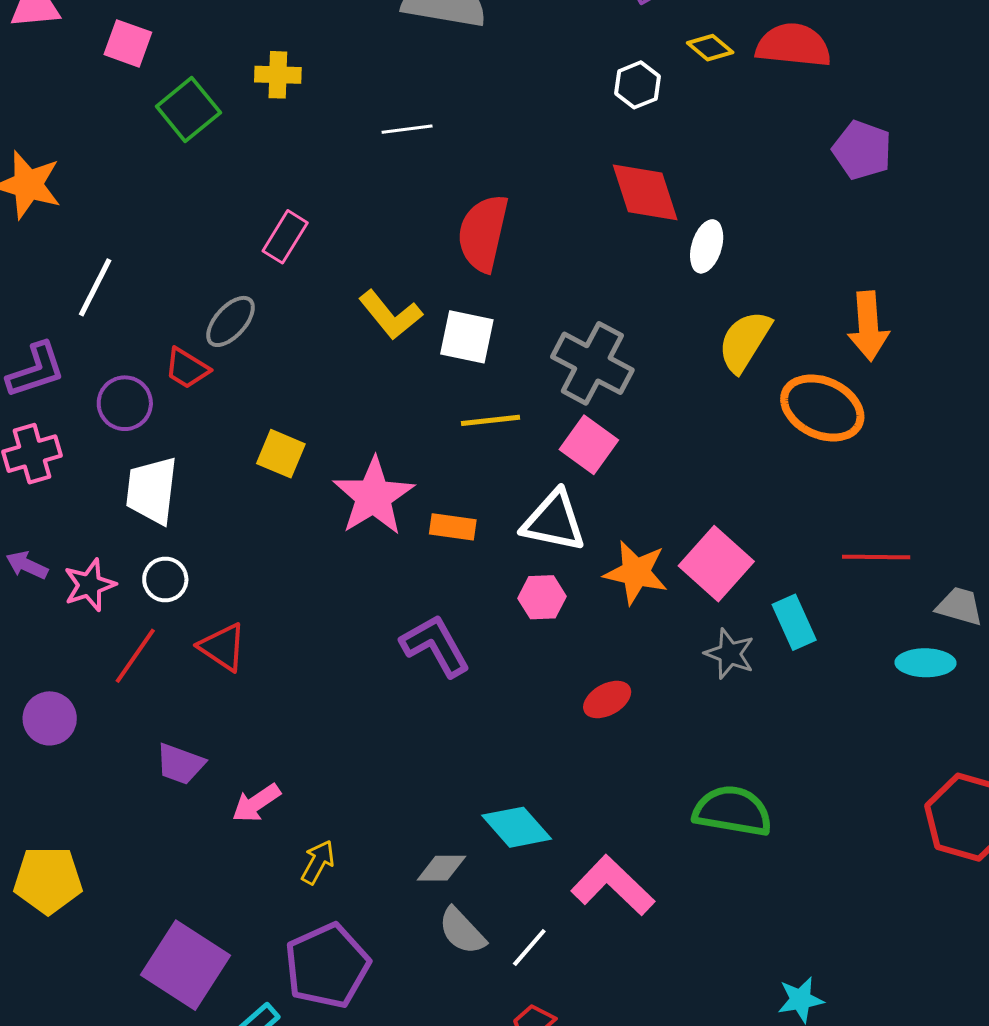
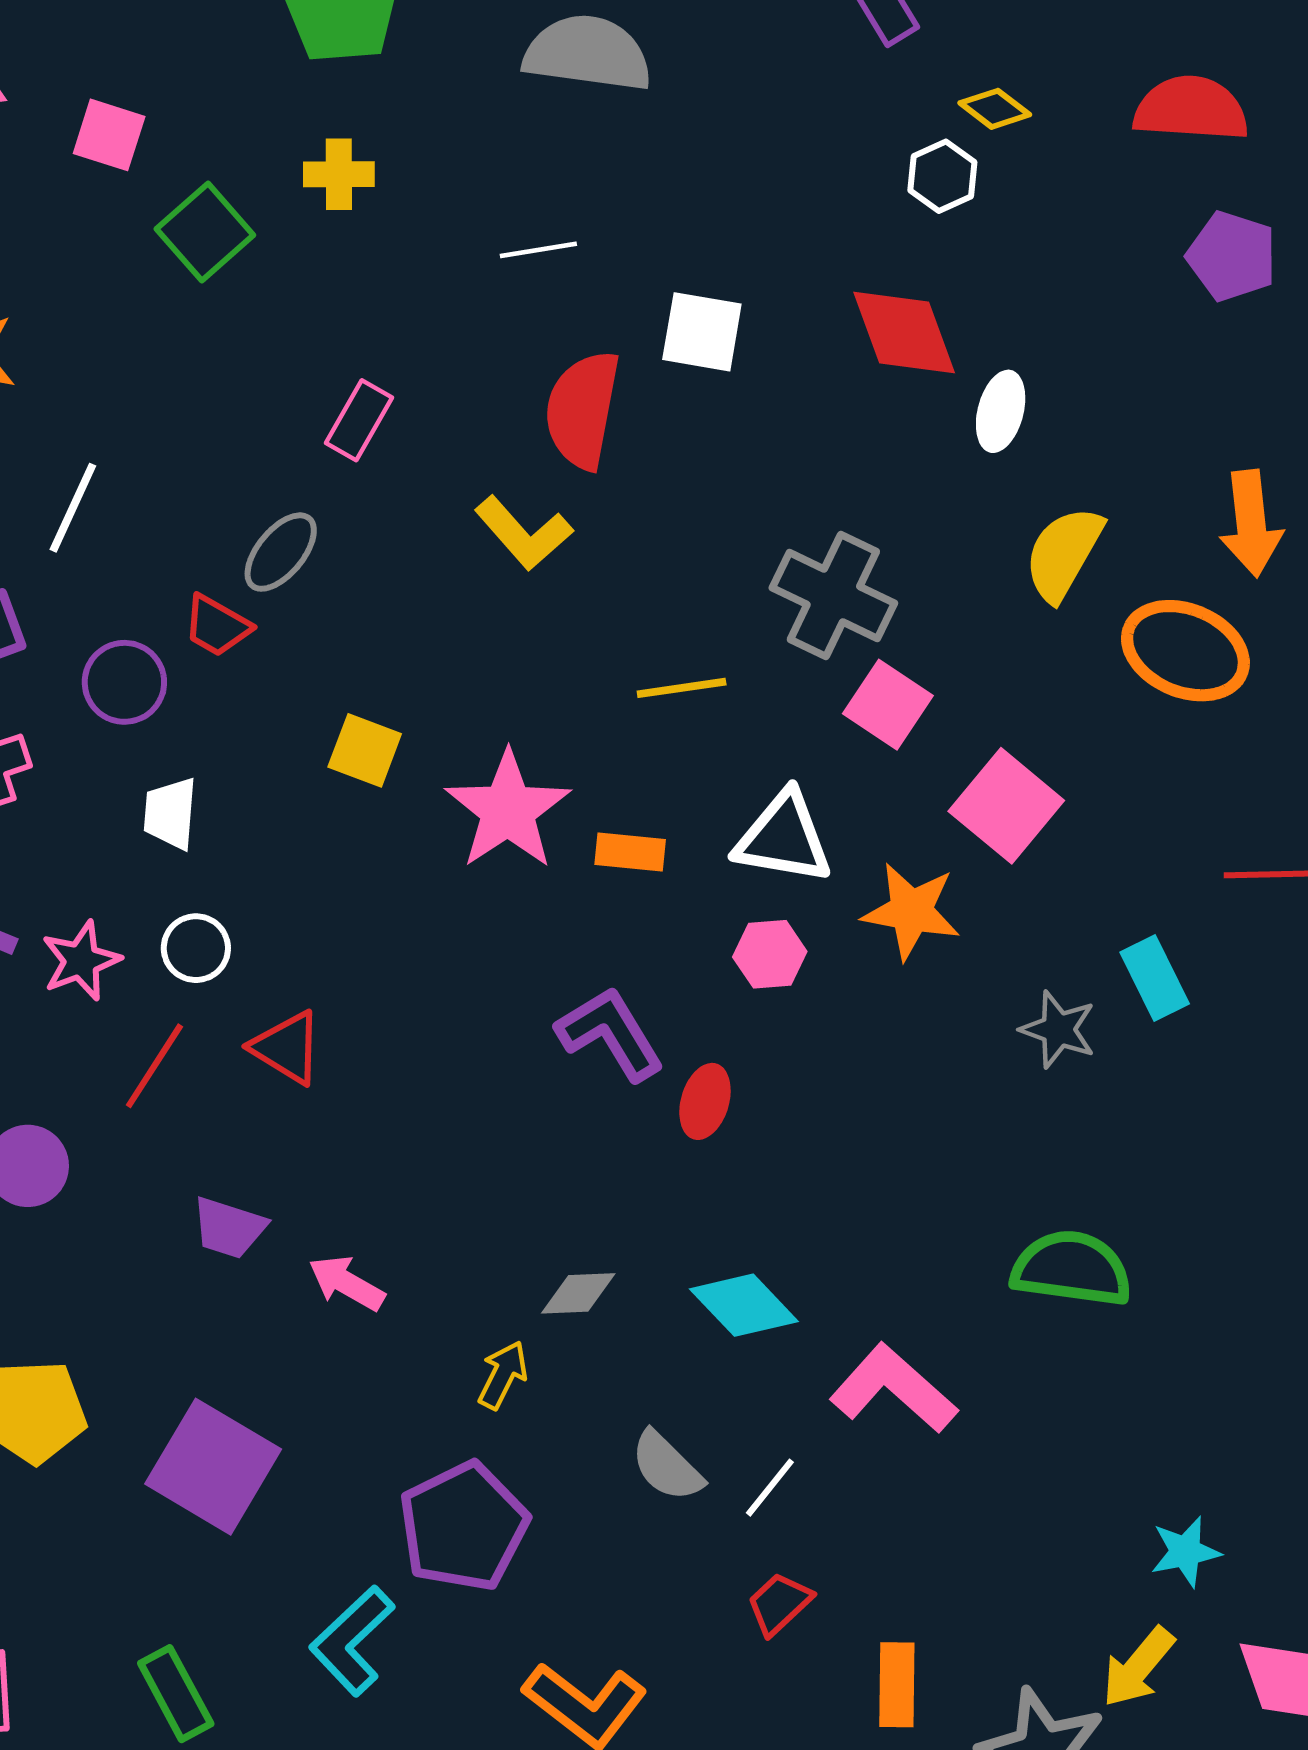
red semicircle: (793, 45) -> (1191, 109), moved
white hexagon: (638, 85) -> (942, 176), moved
red semicircle: (483, 233) -> (582, 410), moved
white square: (467, 337) -> (702, 332), moved
pink square: (589, 445) -> (888, 705), moved
white trapezoid: (152, 490) -> (170, 813), size x0.7
pink square: (716, 564) -> (1006, 806), moved
red ellipse: (607, 700) -> (705, 1101), moved, turned -42
pink arrow: (256, 803) -> (347, 1283), turned 66
yellow arrow: (318, 862) -> (503, 1375), moved
gray diamond: (441, 868) -> (578, 1293), moved
purple square: (186, 965) -> (213, 1467), moved

